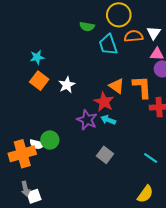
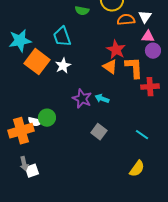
cyan trapezoid: (108, 45) -> (62, 37), moved
cyan star: (37, 57) -> (20, 41), moved, size x1.6
orange square: (39, 81) -> (37, 62), size x1.4
red star: (104, 102) -> (116, 50), moved

